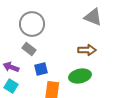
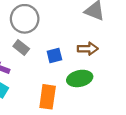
blue square: (41, 69) -> (54, 56), moved

